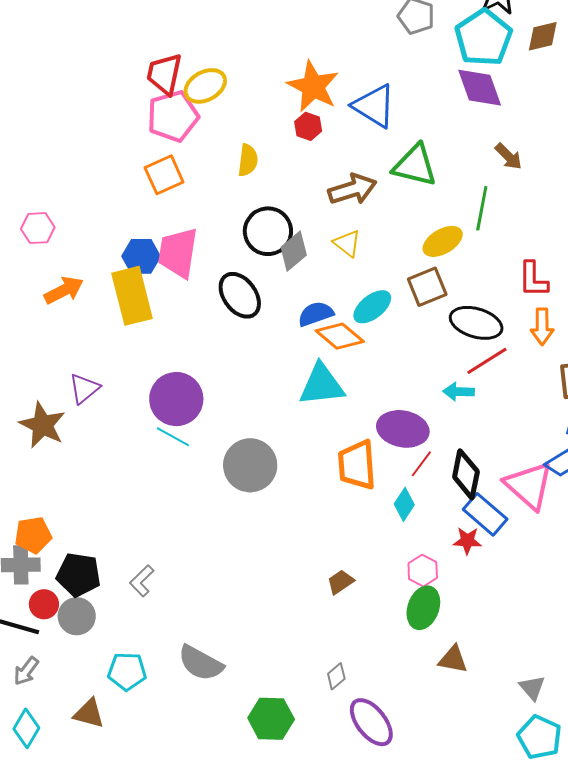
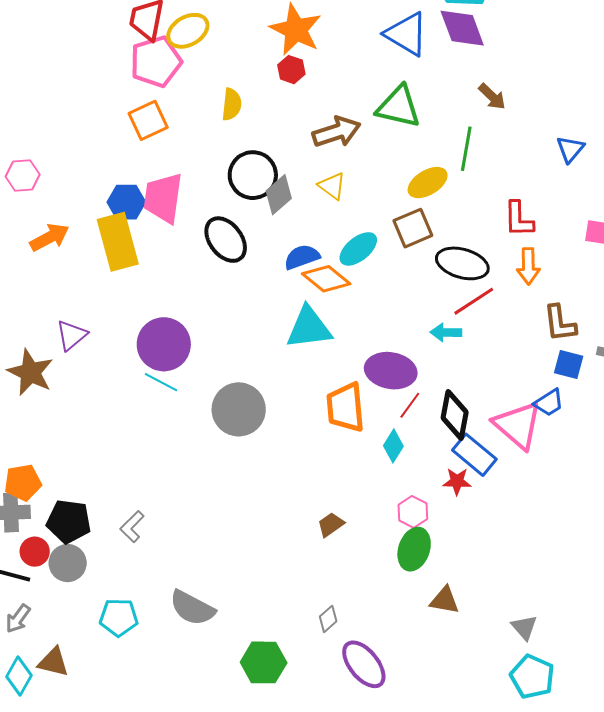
blue triangle: (374, 106) -> (406, 34), moved
brown triangle: (89, 713) -> (53, 662), moved

